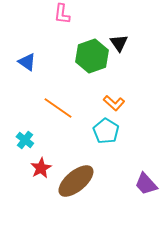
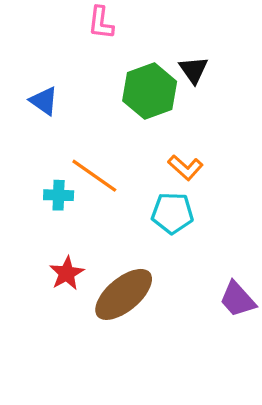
cyan pentagon: (106, 131) -> (172, 213), turned -30
cyan cross: (25, 140) -> (59, 195), moved, turned -36

